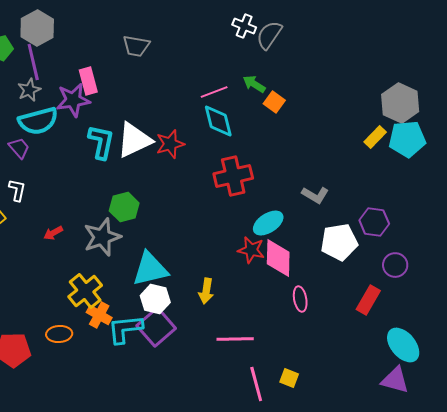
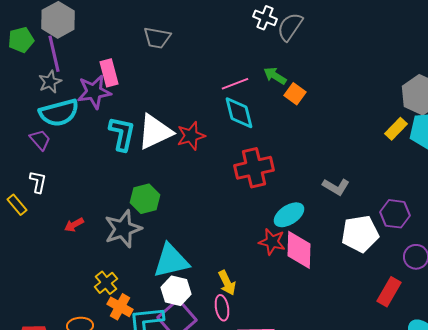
yellow cross: (85, 291) -> (106, 283), size x0.7
yellow arrow: (206, 291) -> (227, 283), turned -35
pink ellipse: (300, 299) -> (222, 308), moved

